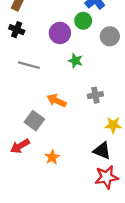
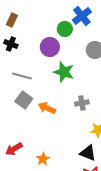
green circle: (83, 21) -> (65, 29), moved
green star: (75, 61) -> (64, 72), size x1.5
gray square: (34, 121) -> (24, 100), moved

